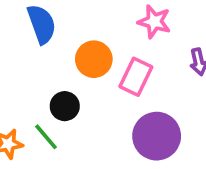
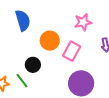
pink star: (154, 22) -> (83, 22), turned -30

